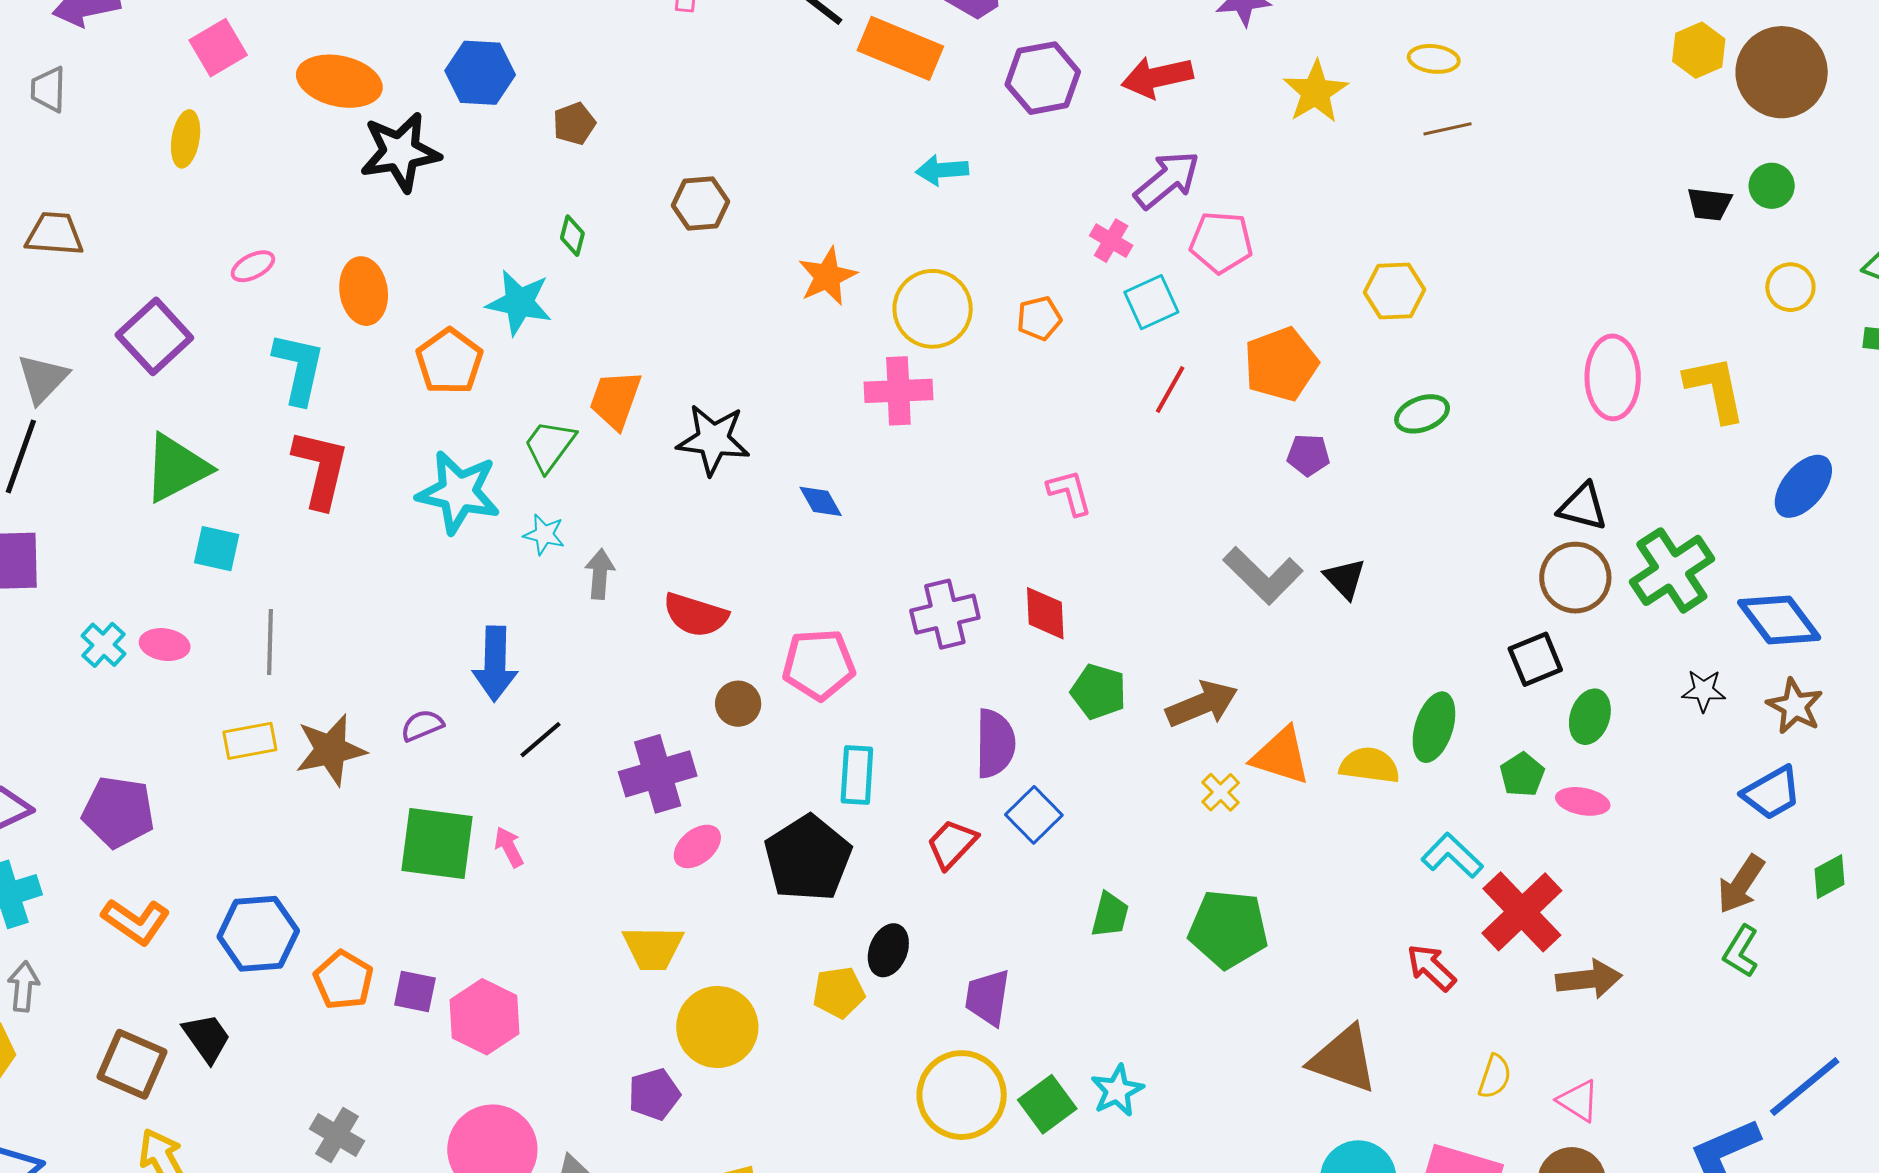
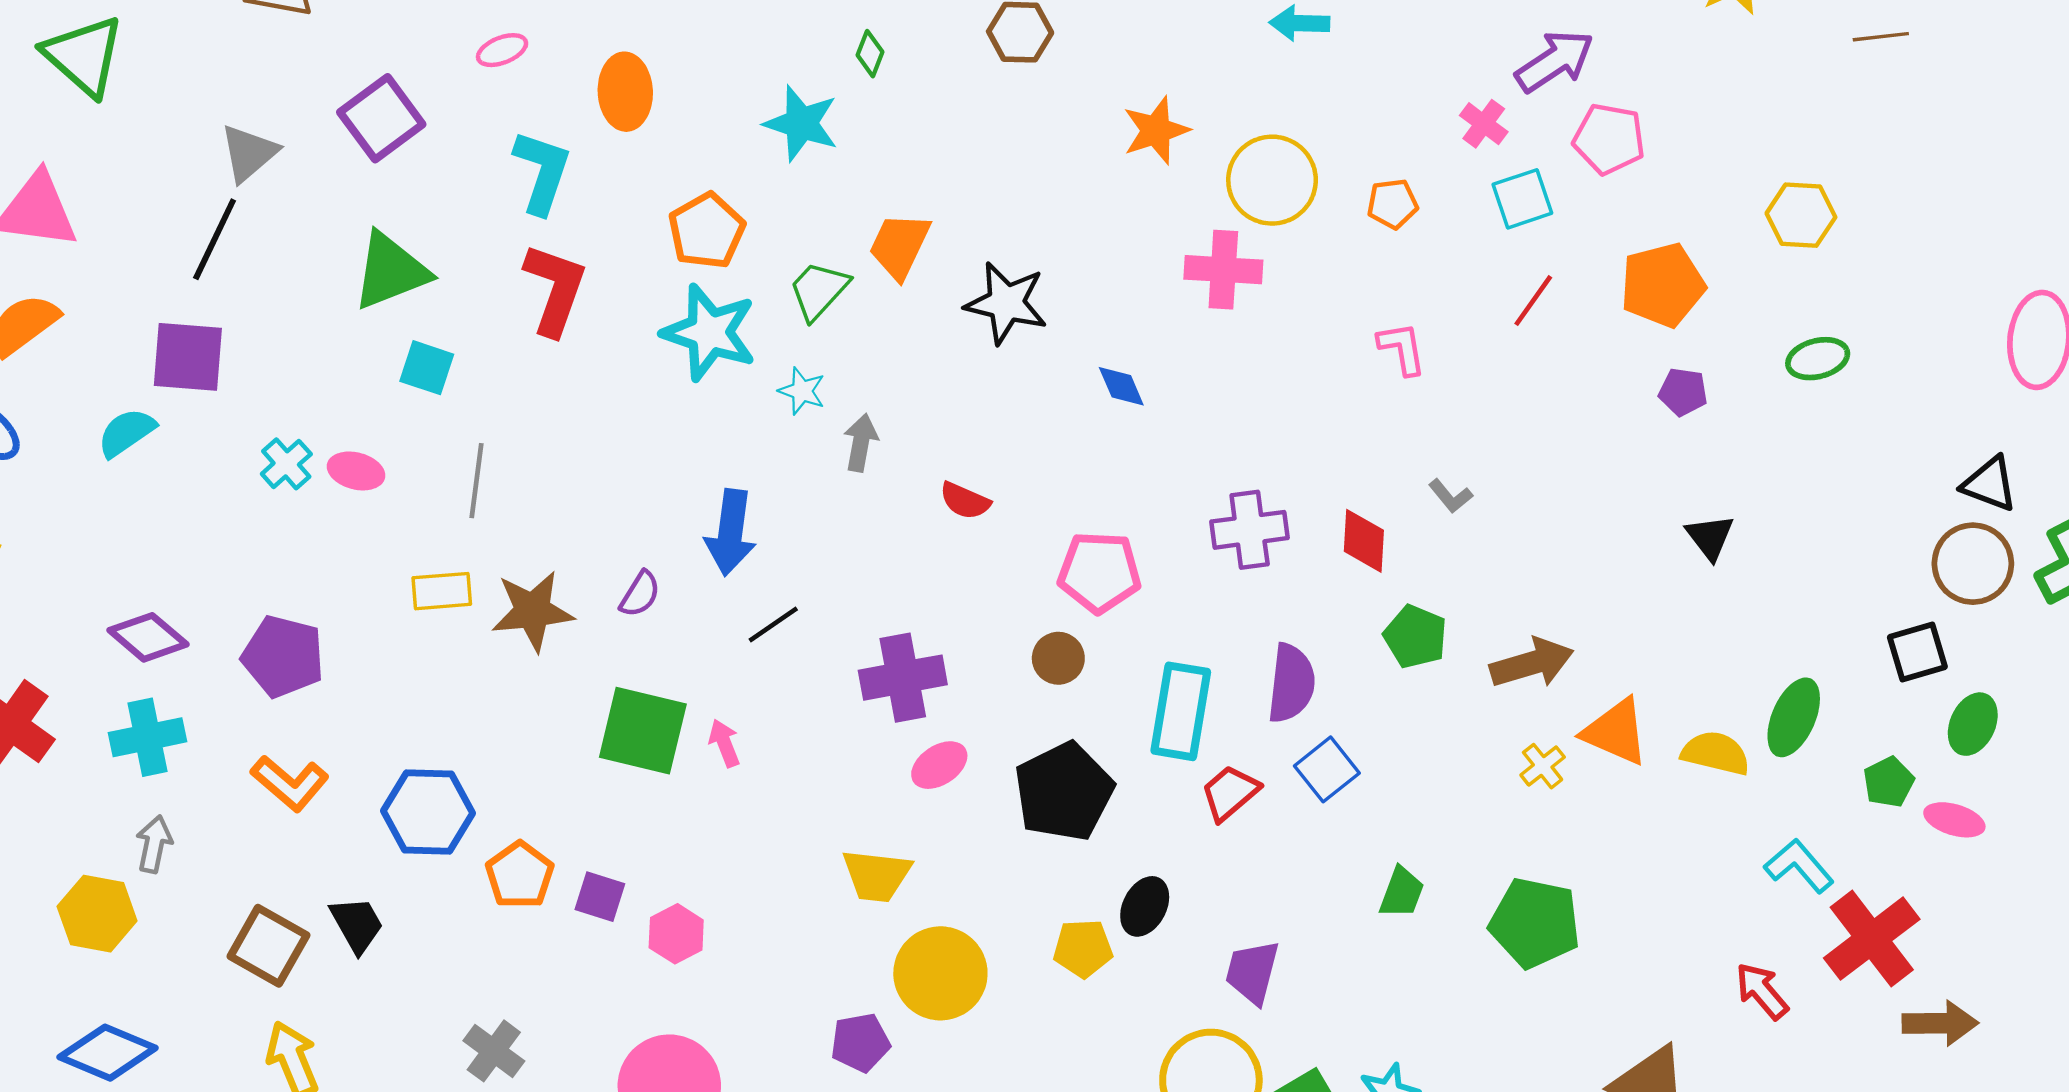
orange pentagon: (449, 361) -> (707, 231), moved
pink L-shape: (1070, 493) -> (1402, 348), moved
gray L-shape: (1263, 575) -> (1451, 496), moved, size x0.5
red semicircle: (695, 615) -> (965, 501), size x0.7
brown circle: (738, 704) -> (1058, 658), moved
purple semicircle: (422, 725) -> (640, 594), turned 138
cyan rectangle: (857, 775) -> (1181, 711), moved, size x1.4
pink hexagon: (485, 1017) -> (676, 934), size x0.7

